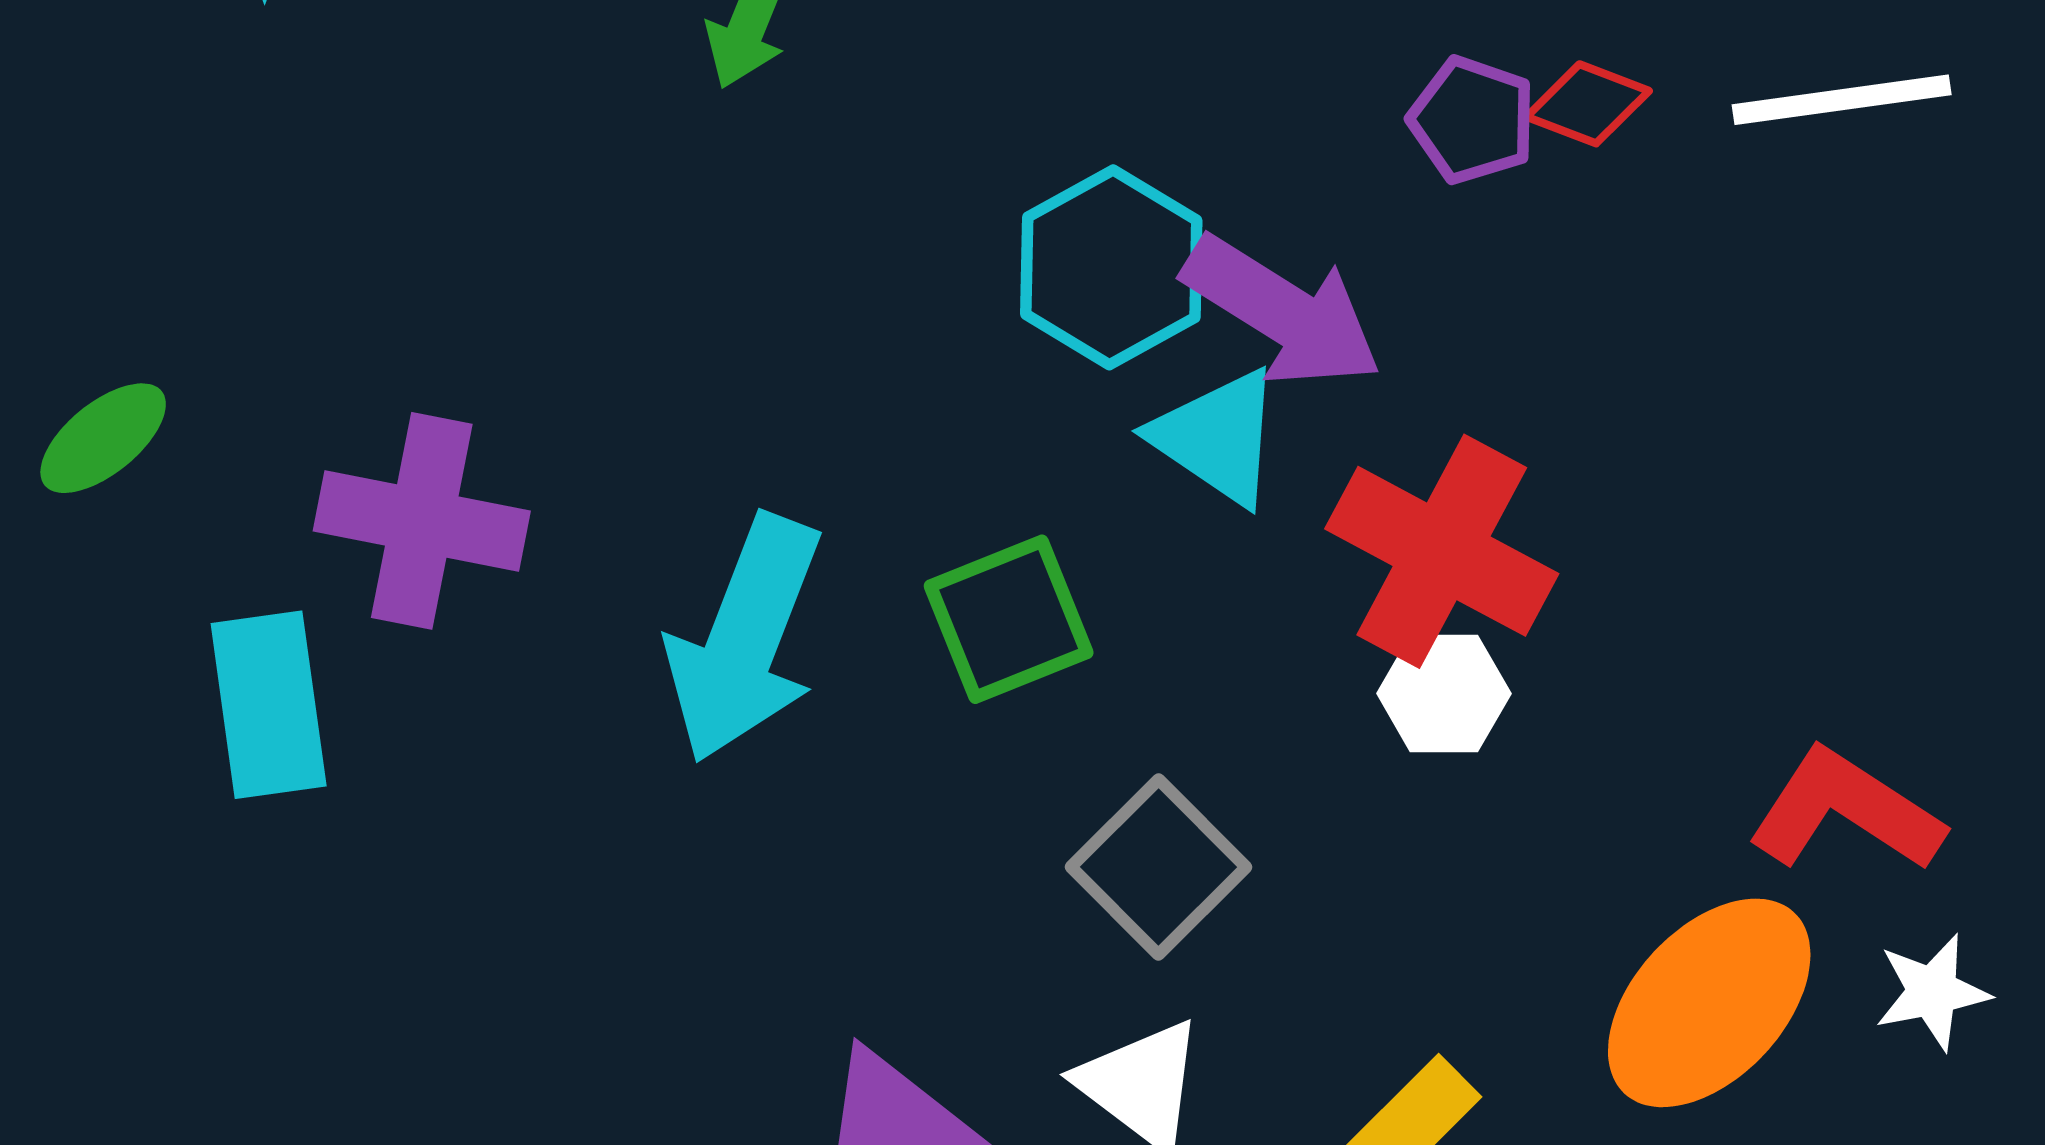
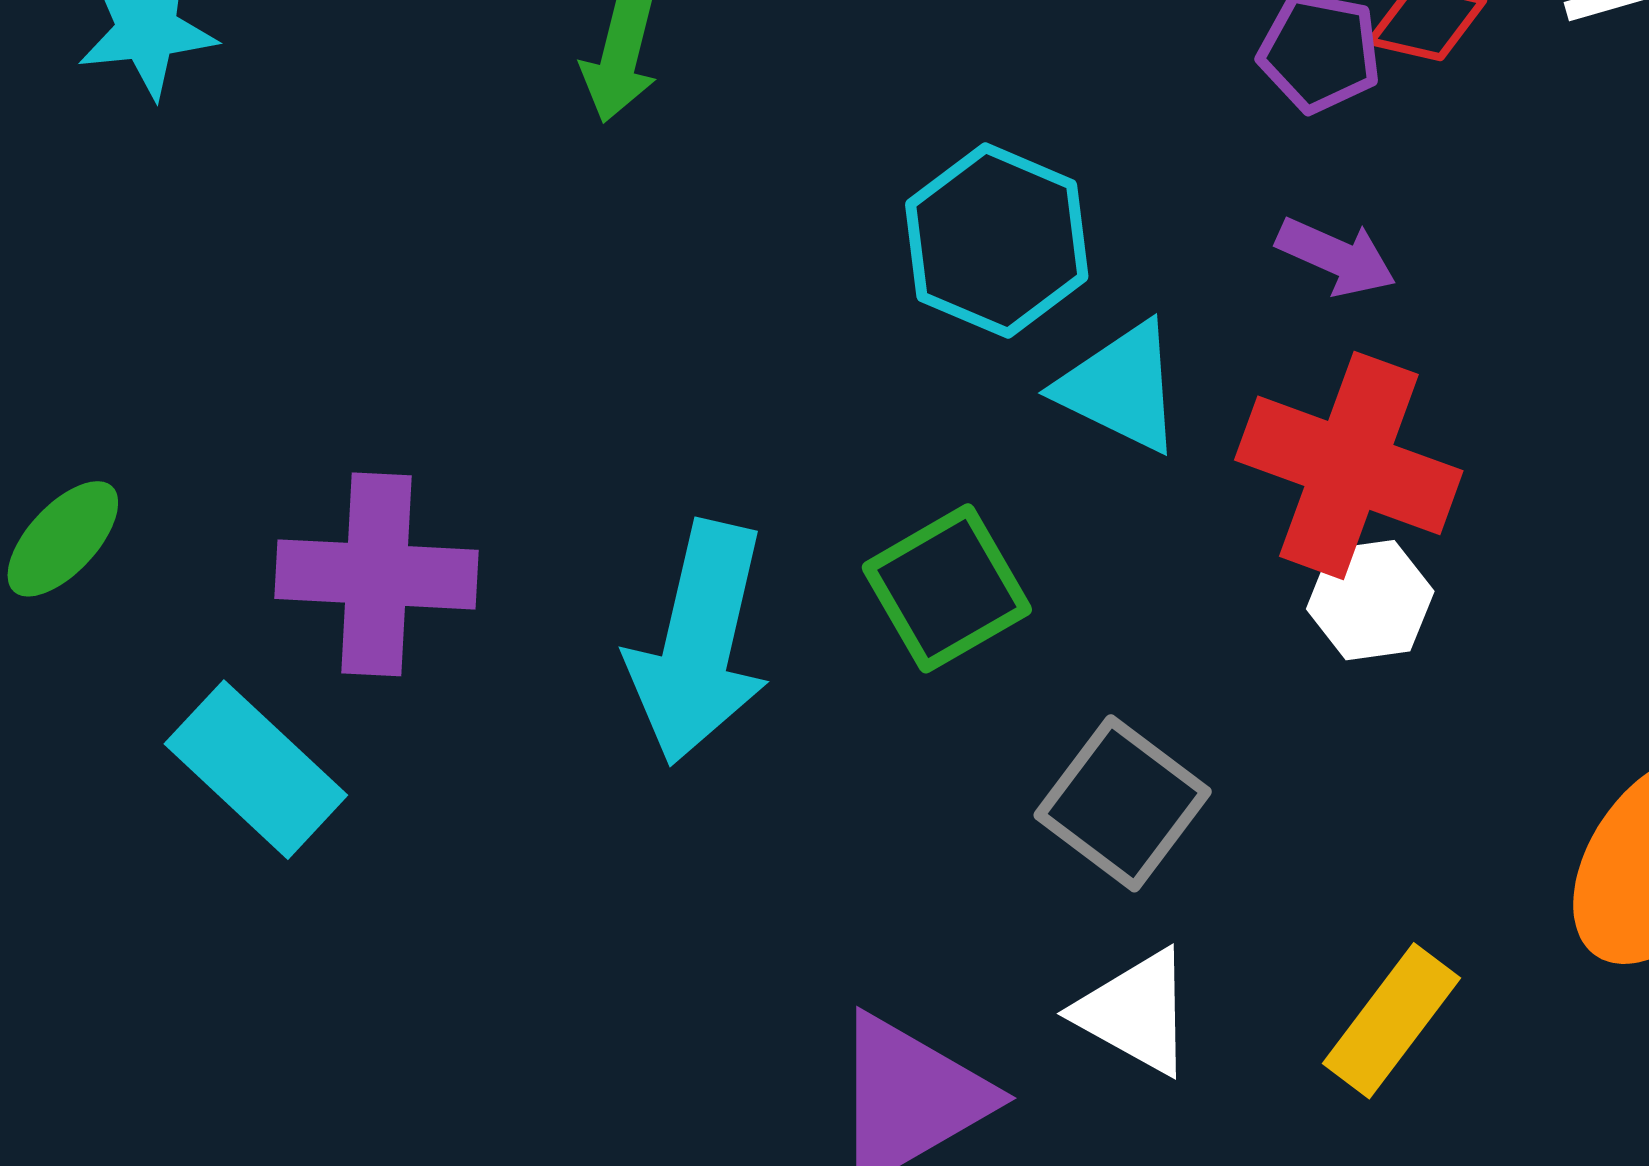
purple arrow: (1282, 312) -> (1336, 257), moved, size x0.6
cyan rectangle: (269, 705) -> (256, 770), turned -31

